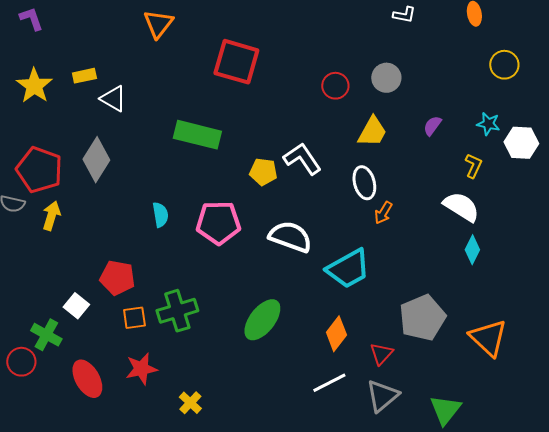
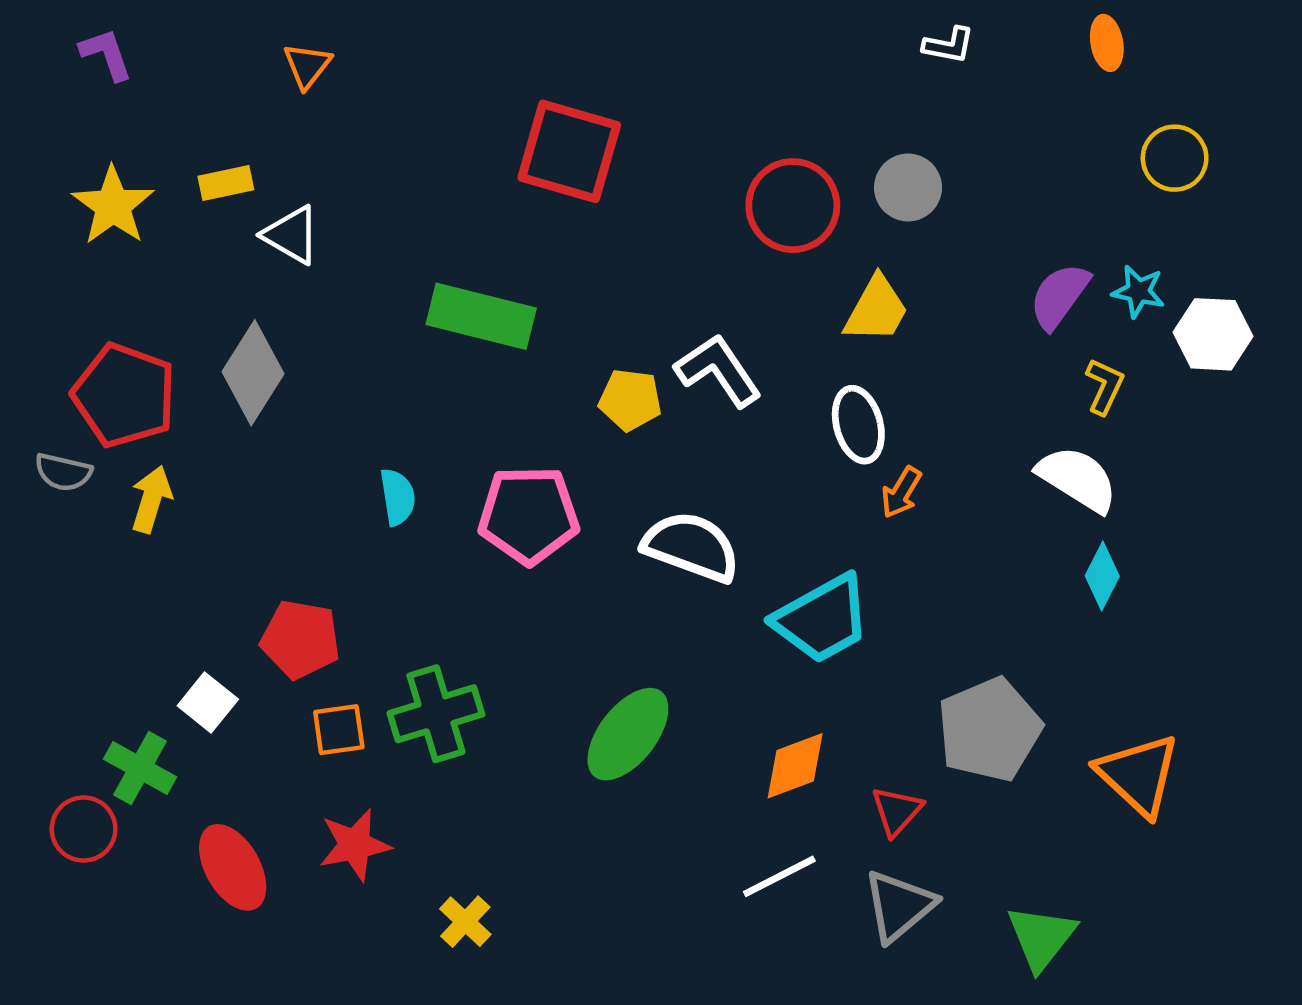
orange triangle: (158, 24) -> (307, 66), moved, size x0.7
red circle: (335, 86) -> (793, 206), size x1.5
purple semicircle: (432, 126) -> (1059, 296), moved, size x1.5
orange diamond: (336, 334) -> (795, 766), turned 32

